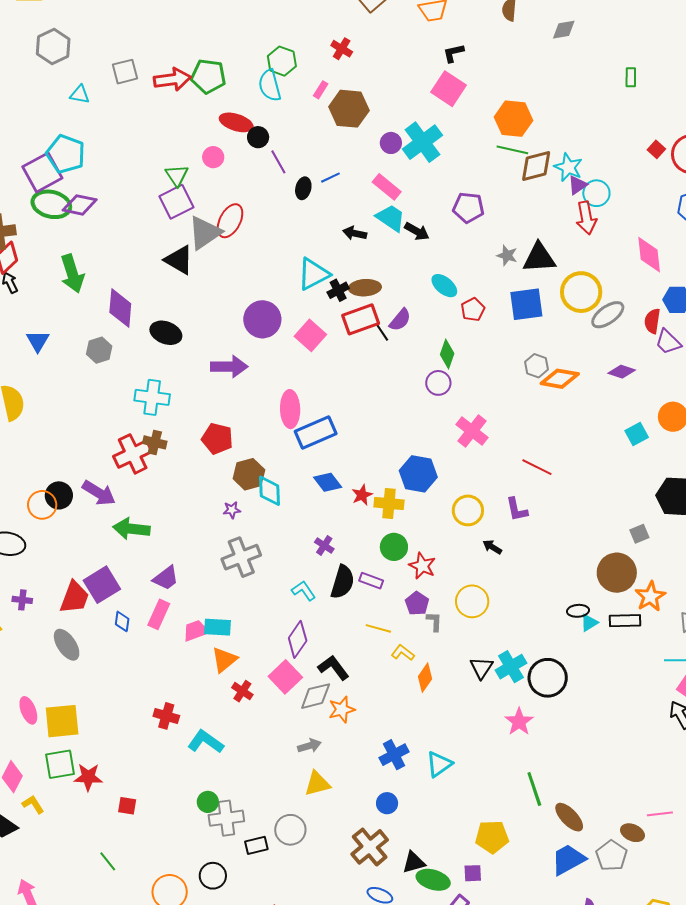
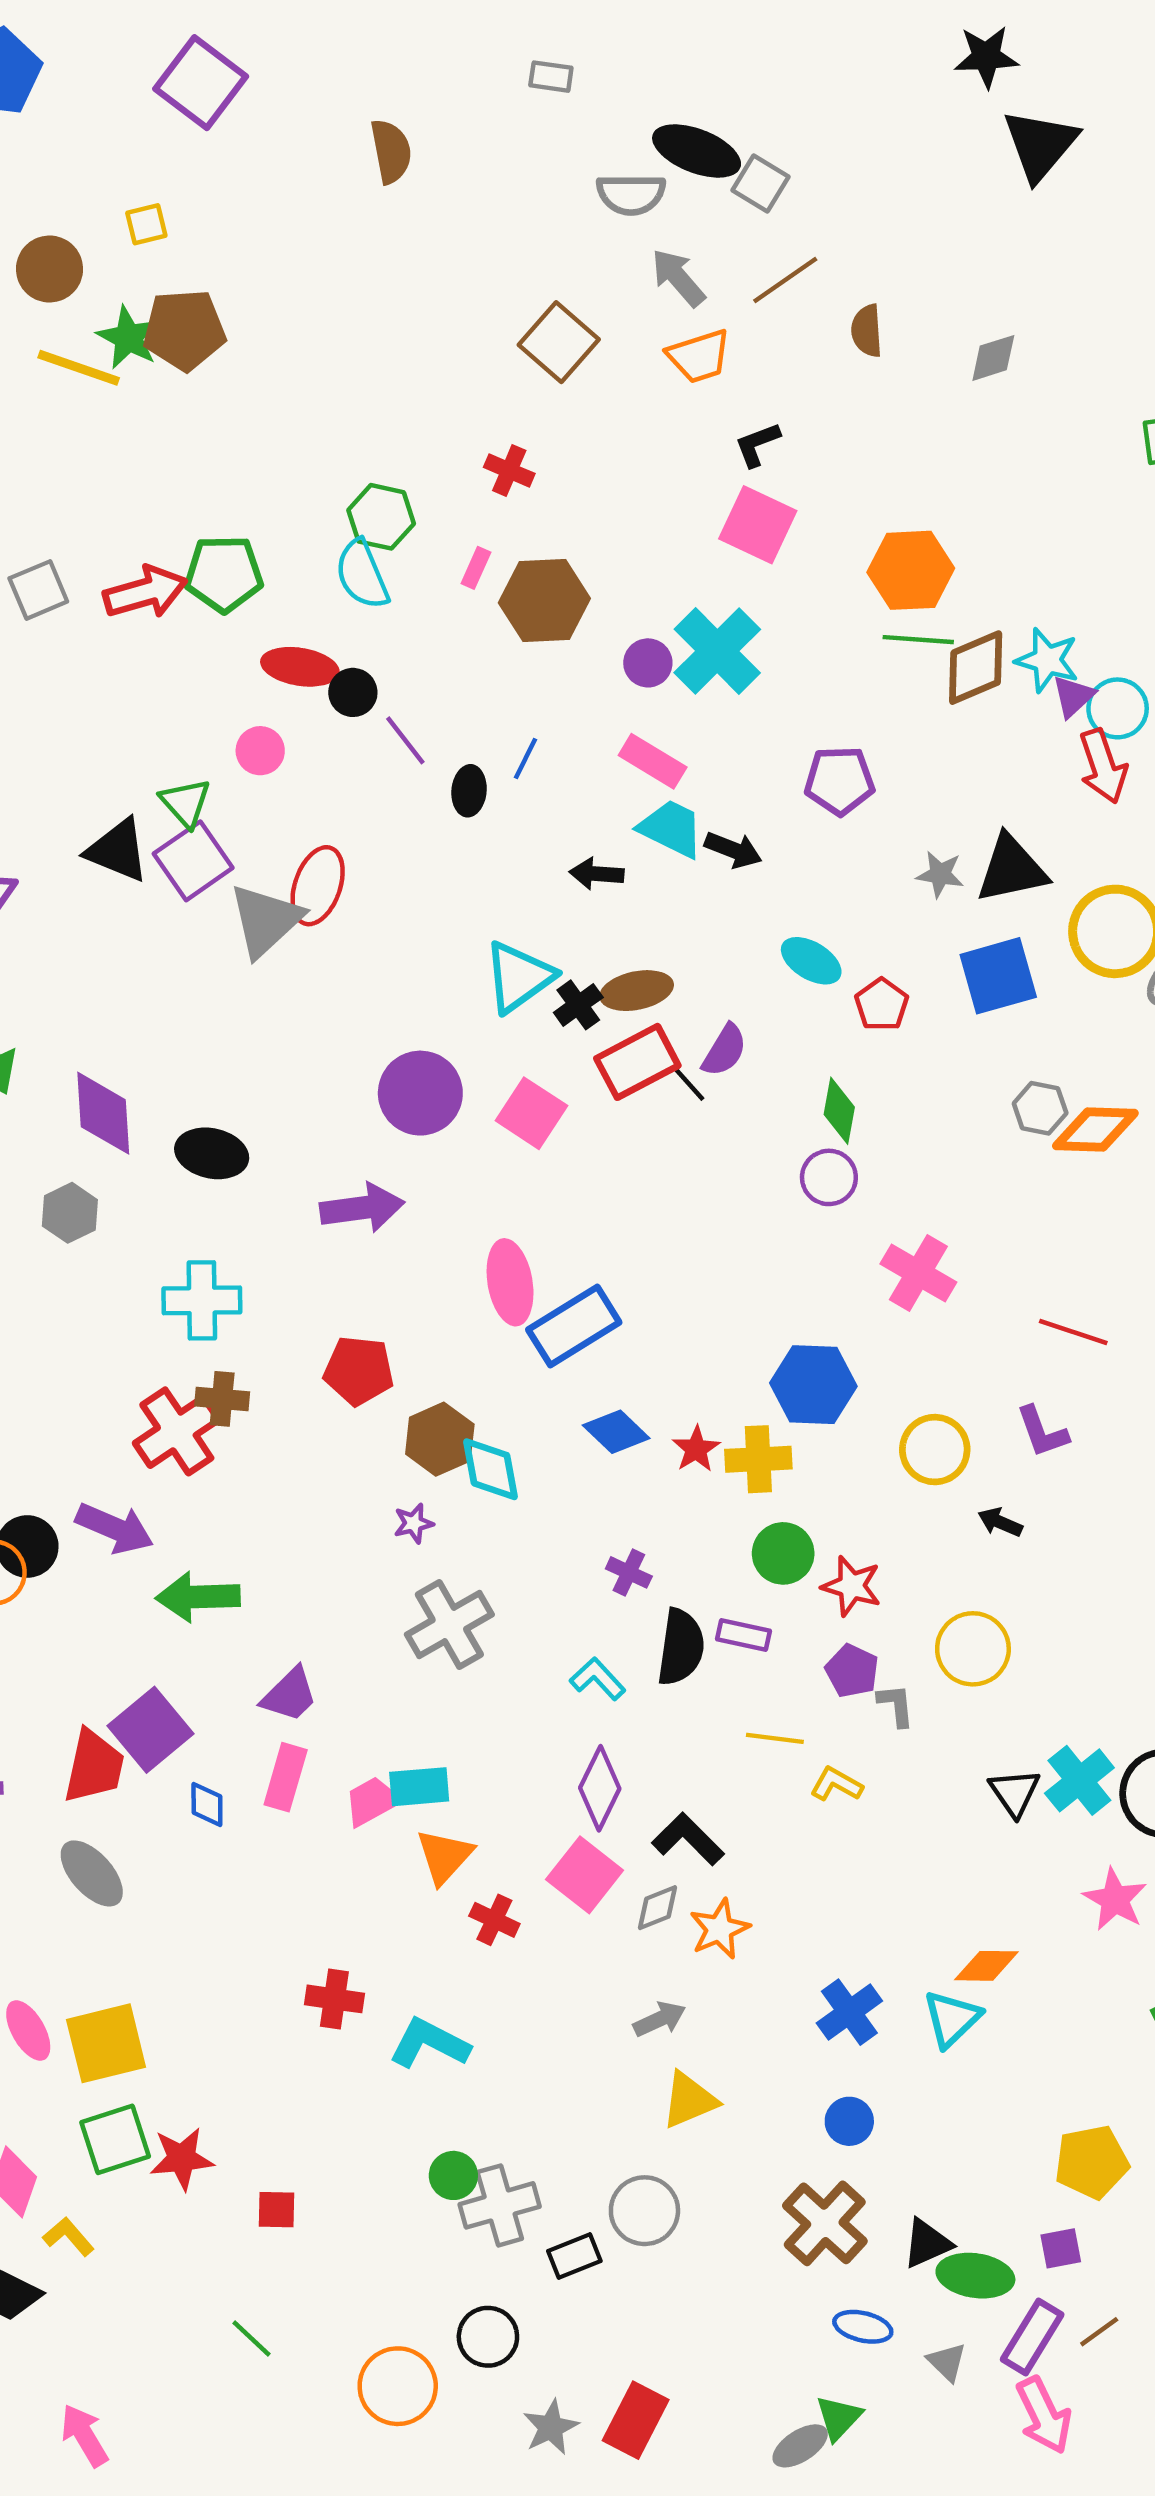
blue line: (330, 178) -> (525, 758), turned -30
black triangle: (179, 260) -> (118, 850), moved
orange diamond: (425, 678) -> (986, 1966), moved, turned 64
gray diamond: (316, 696) -> (658, 1908), size x0.7

